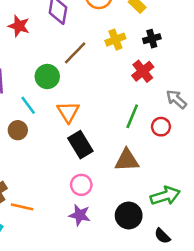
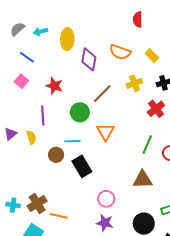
red star: (19, 26) -> (54, 86), moved
cyan line: (28, 105) -> (72, 141), moved, turned -56
orange triangle: (68, 112) -> (105, 132), moved
black rectangle: (80, 145) -> (82, 166), moved

